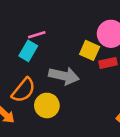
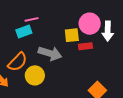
yellow square: (90, 50) -> (72, 35), turned -35
cyan rectangle: (28, 51) -> (24, 32), turned 35

